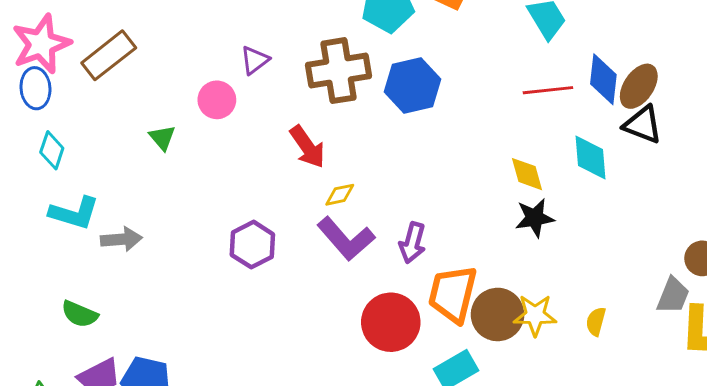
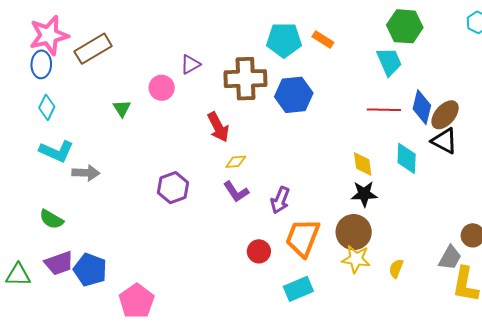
purple L-shape: (346, 239) -> (236, 192), size x0.7
brown circle: (498, 314) -> (354, 232), moved
red circle: (391, 322) -> (259, 251), size x0.6

